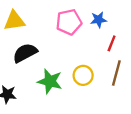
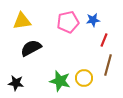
yellow circle: (83, 75) -> (84, 78), moved
green star: (50, 81) -> (60, 81), moved

